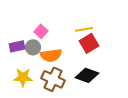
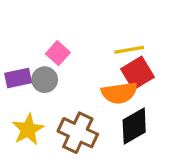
orange semicircle: (51, 55) -> (119, 93), moved
black diamond: (87, 75) -> (134, 126), turned -50
yellow star: (23, 77) -> (28, 129), turned -30

